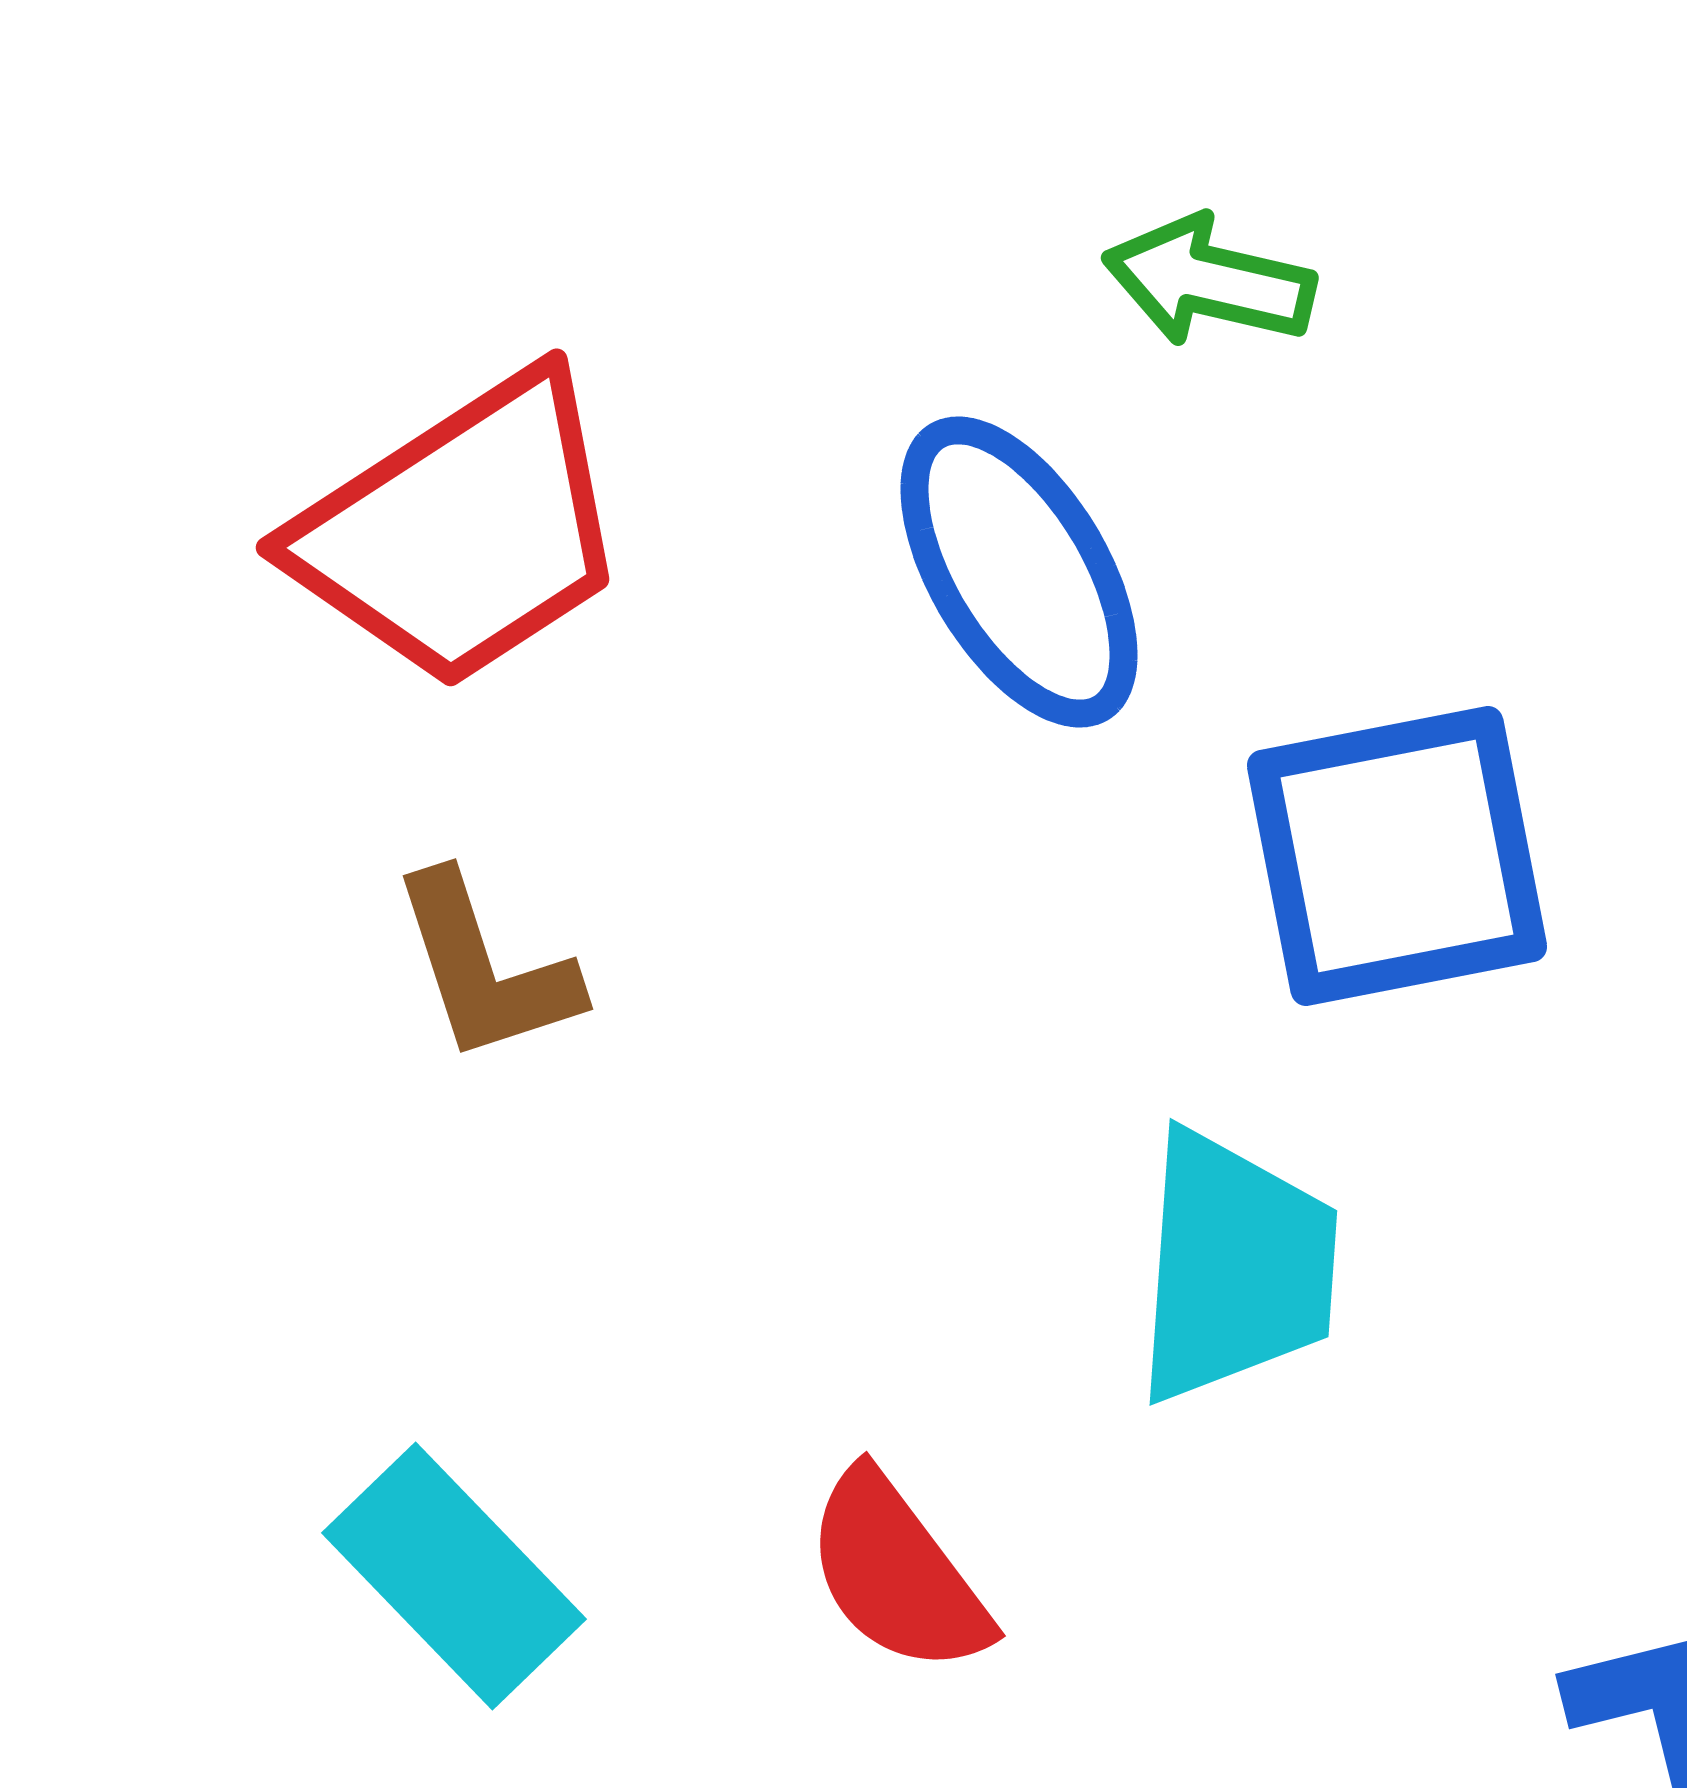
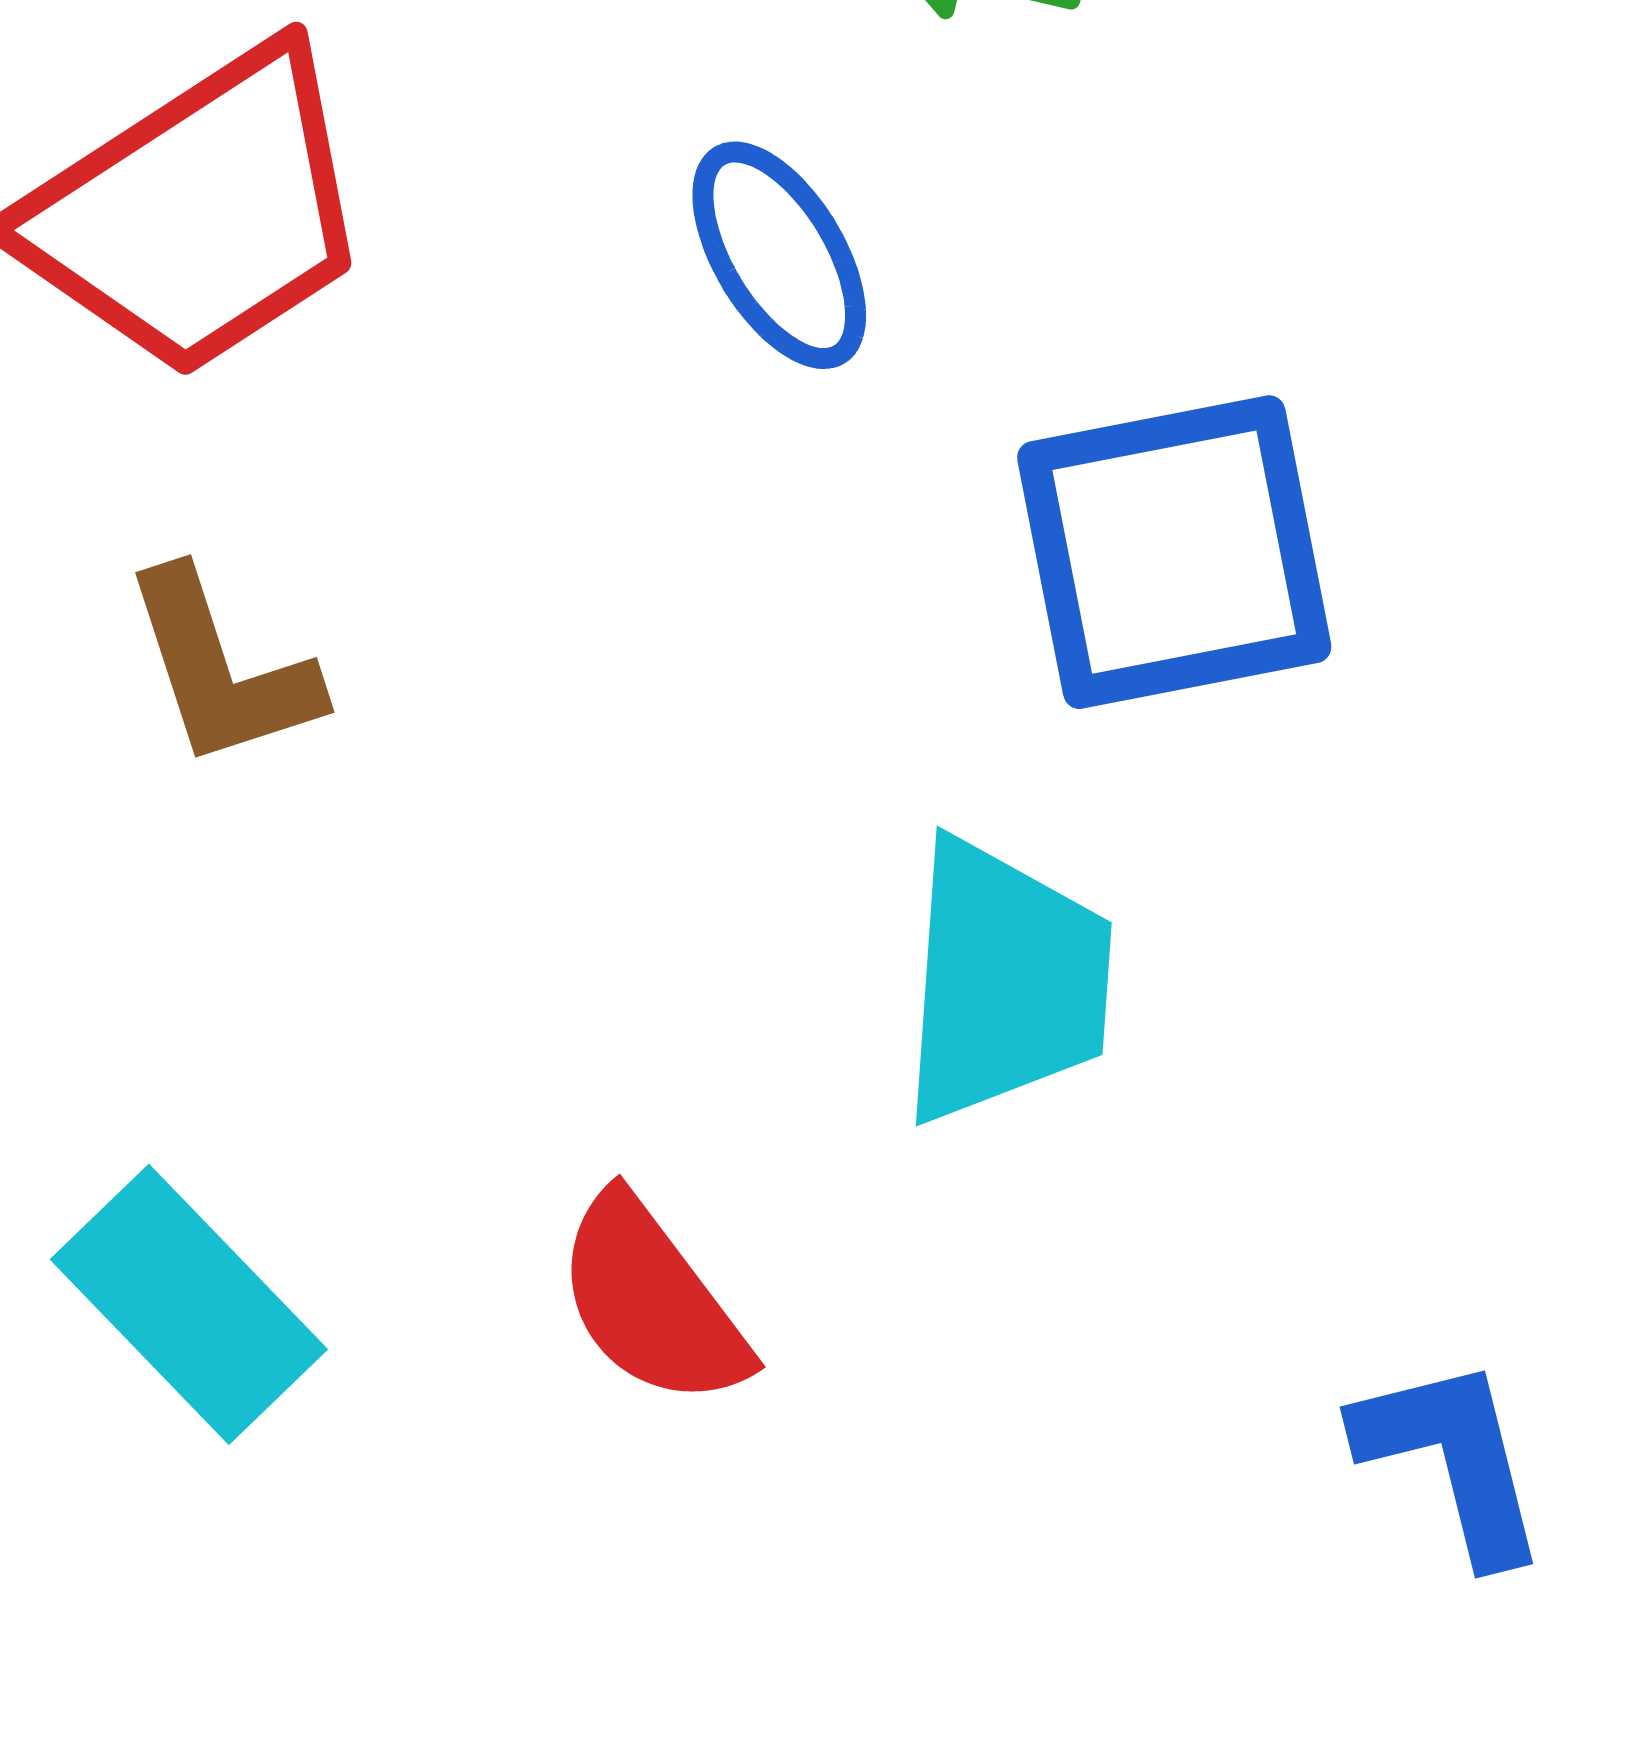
blue ellipse: (1019, 572) -> (779, 255), size x0.7

